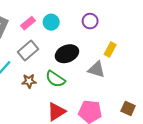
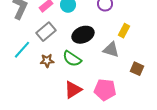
brown square: (128, 108) -> (137, 69), moved

